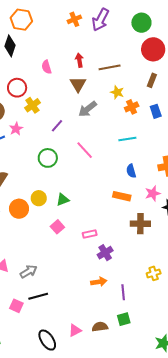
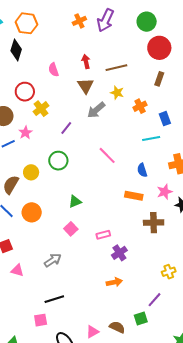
yellow star: (117, 92) -> (117, 93), moved
blue rectangle: (156, 111) -> (165, 119), moved
cyan line: (127, 139) -> (151, 139), moved
pink line: (85, 150) -> (107, 155), moved
yellow circle: (39, 198) -> (31, 172), moved
gray arrow: (29, 271) -> (53, 260), moved
purple line: (123, 292) -> (155, 300), moved, turned 49
pink square: (16, 306) -> (41, 320), moved, turned -32
brown semicircle: (100, 327) -> (117, 327), turned 35

